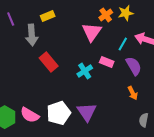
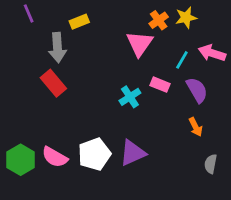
purple line: (11, 19) -> (29, 13), moved
red rectangle: (49, 62) -> (53, 83), moved
purple triangle: (87, 112) -> (133, 153), turned 40

